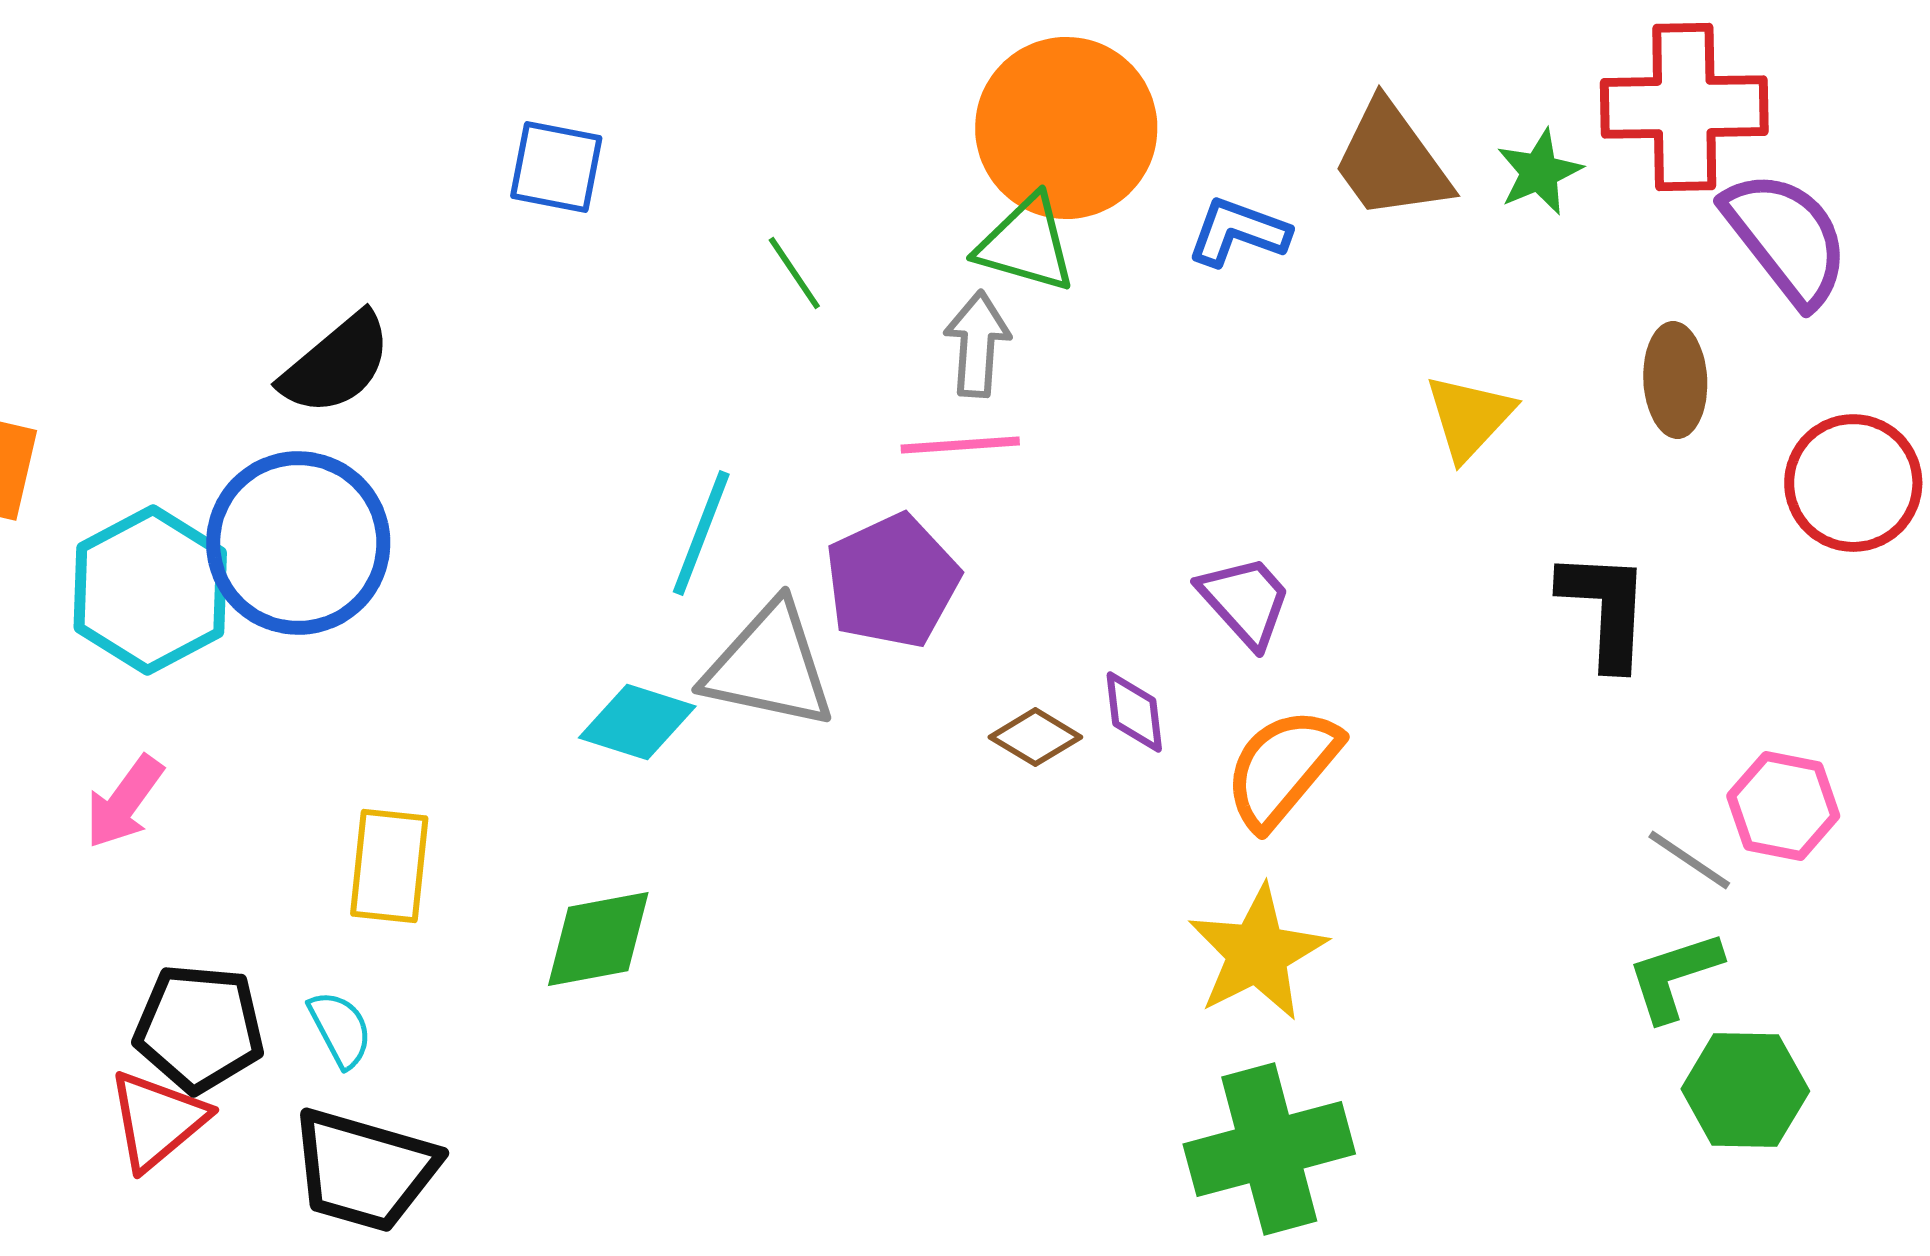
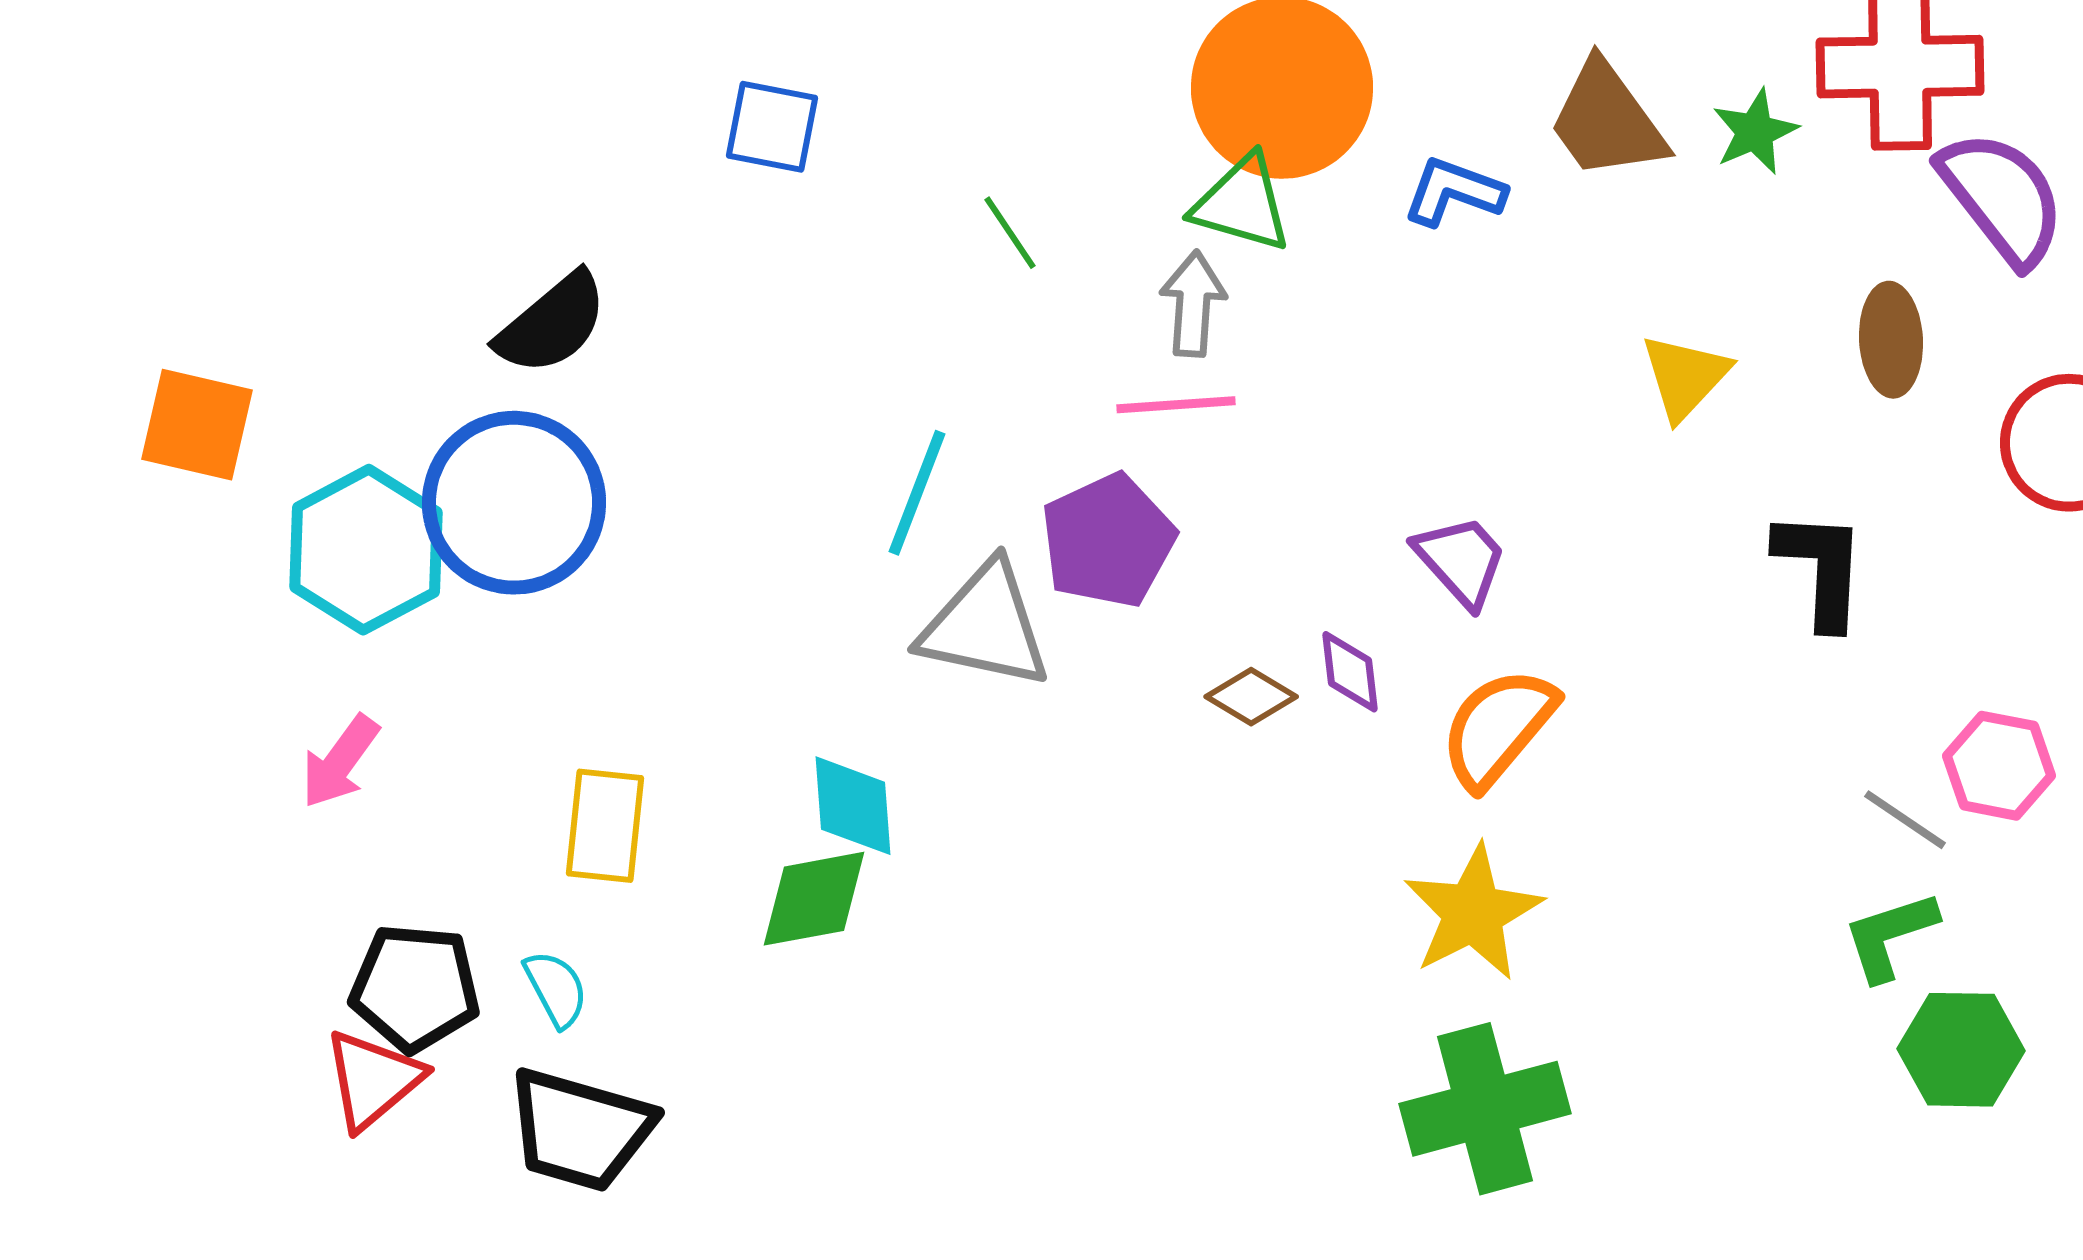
cyan diamond: (637, 722) -> (853, 806), moved, turned 68

